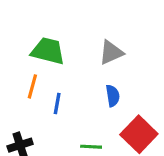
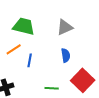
orange line: (32, 86) -> (14, 49), turned 42

